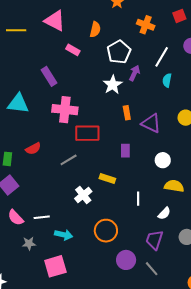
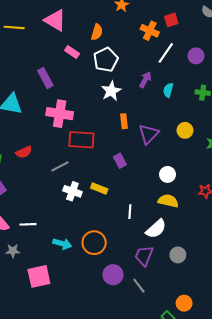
red square: (179, 16) -> (171, 20), moved
white pentagon: (119, 52) -> (106, 60), moved
white line: (162, 57) -> (166, 53), moved
purple arrow: (134, 73) -> (145, 80), moved
purple triangle: (151, 123) -> (149, 134), turned 45
purple rectangle: (125, 151) -> (120, 161), turned -32
white circle: (163, 160) -> (168, 174), moved
white cross: (83, 195) -> (72, 191), moved, turned -36
white semicircle: (164, 213) -> (156, 229), size x1.5
cyan arrow: (64, 235) -> (62, 244), moved

